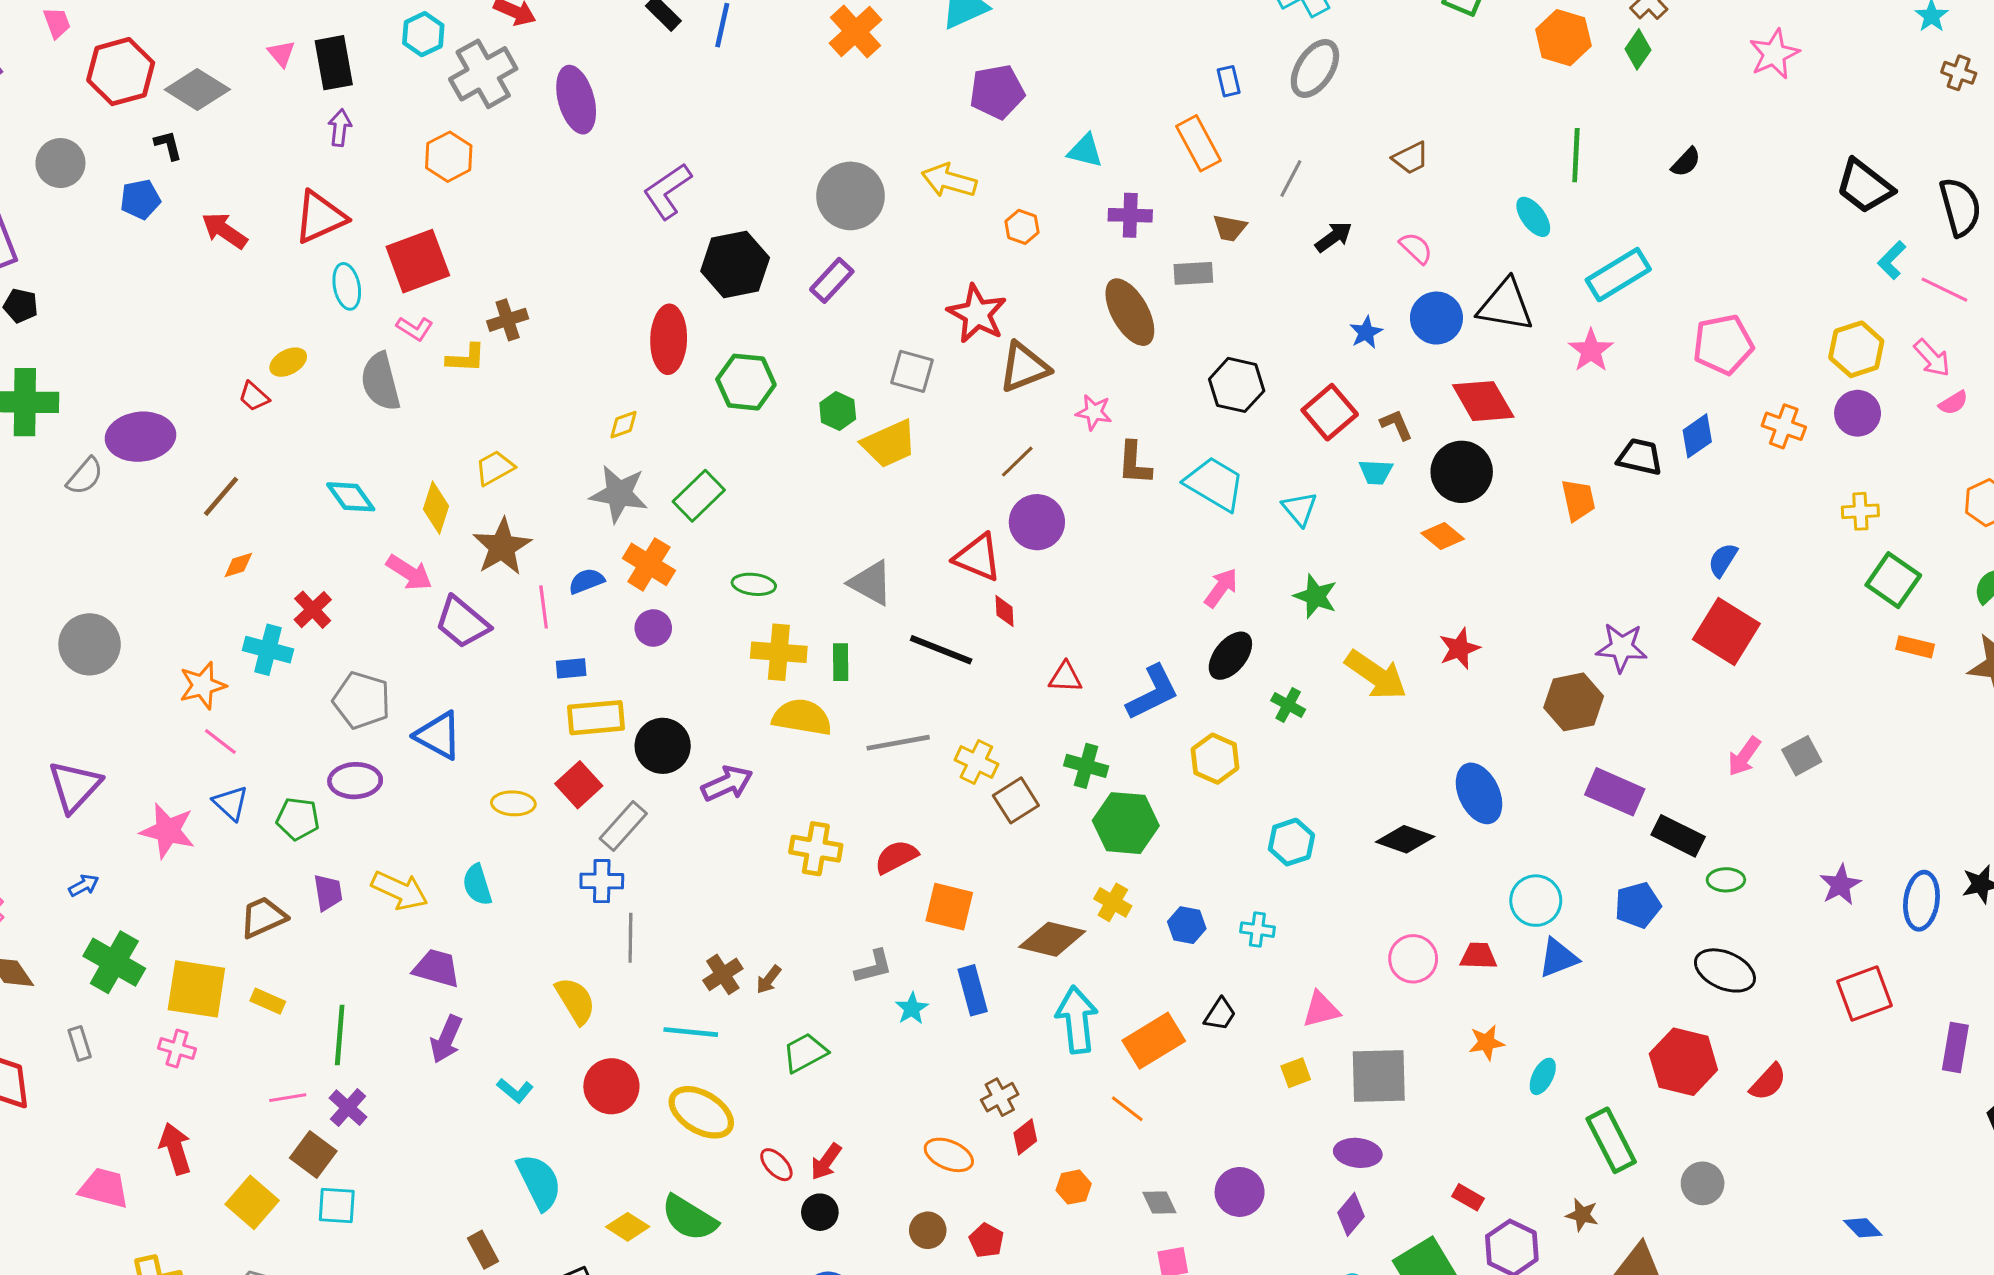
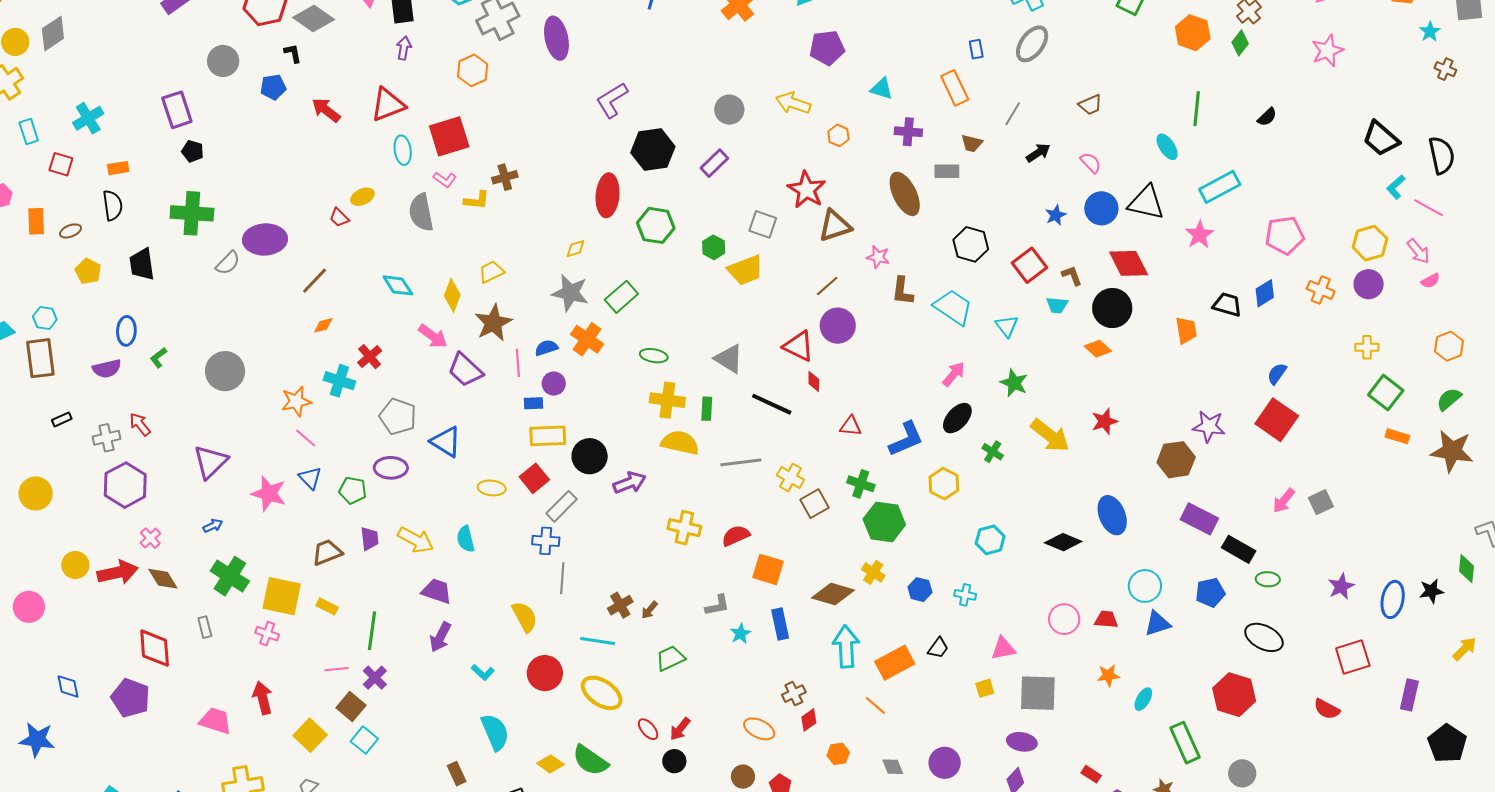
gray circle: (851, 196) -> (729, 110), size x0.7
purple circle: (653, 628) -> (554, 384), moved
red semicircle: (1768, 1082) -> (1327, 709), moved, turned 72
cyan square: (337, 1205) -> (364, 740), turned 32

